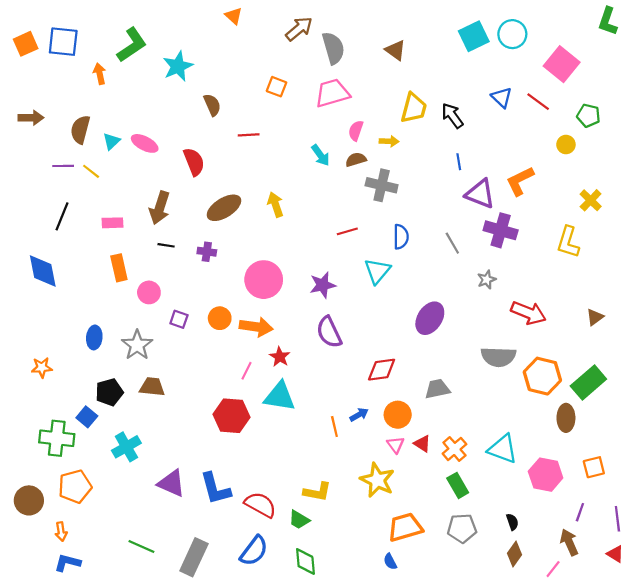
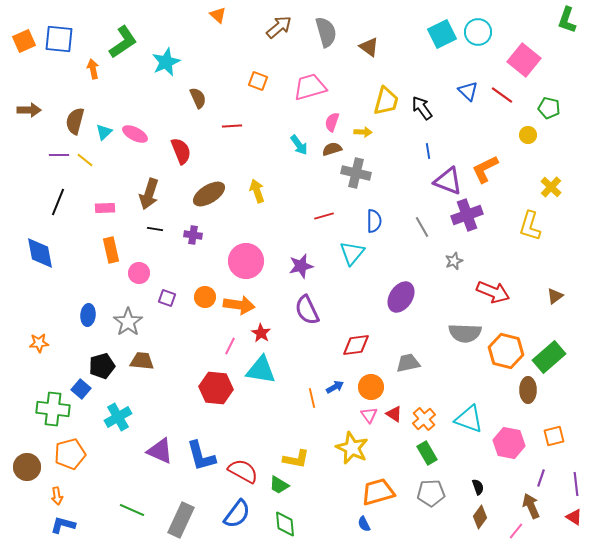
gray semicircle: (333, 48) -> (326, 32), moved
purple cross: (501, 230) -> (467, 215), turned -36

